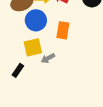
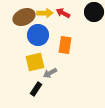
black rectangle: (18, 70) -> (36, 89), moved

